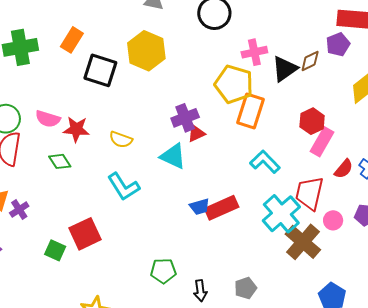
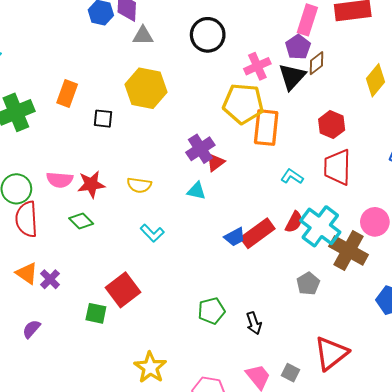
purple pentagon: (338, 44) -> (298, 47), moved
black square: (100, 70) -> (103, 119), size x0.6
pink rectangle: (322, 142) -> (307, 20), moved
cyan triangle: (173, 156) -> (196, 191), size x0.7
cyan L-shape: (265, 162) -> (292, 177), size x0.7
red semicircle: (344, 169) -> (294, 222), moved
cyan L-shape: (123, 187) -> (152, 233), size x0.7
red trapezoid: (309, 193) -> (337, 167), moved
pink circle: (333, 220) -> (375, 222), size x1.4
gray pentagon: (246, 288) -> (308, 284), moved

